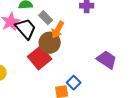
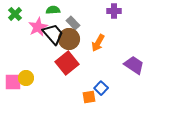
orange arrow: (58, 30) -> (98, 43), moved
brown circle: (50, 43) -> (69, 39), moved

